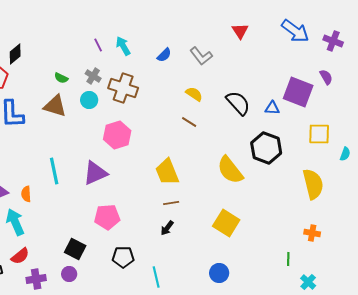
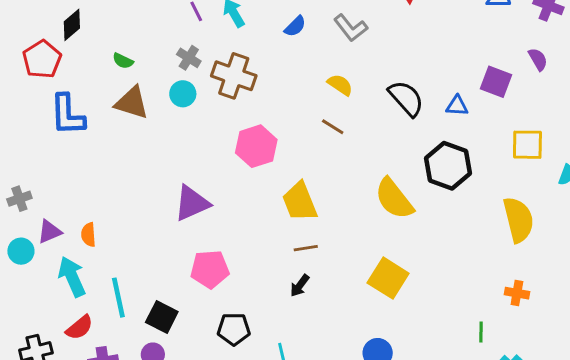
green semicircle: (61, 78) -> (123, 61), moved
purple square: (298, 92) -> (496, 82), size x0.7
pink hexagon: (117, 135) -> (256, 146), moved
cyan line: (54, 171) -> (118, 298), moved

